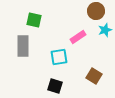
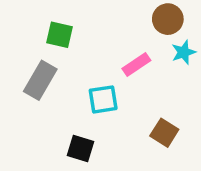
gray rectangle: (23, 46) -> (40, 80), turned 30
black square: (55, 86) -> (80, 148), moved

